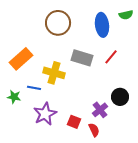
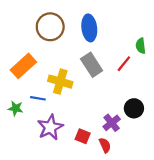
green semicircle: (126, 15) -> (141, 46), moved, turned 96
brown circle: (58, 23) -> (50, 27), moved
blue ellipse: (102, 25) -> (89, 28), moved
gray rectangle: (82, 58) -> (92, 65), turned 40

